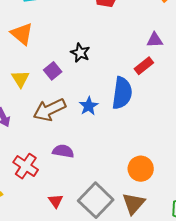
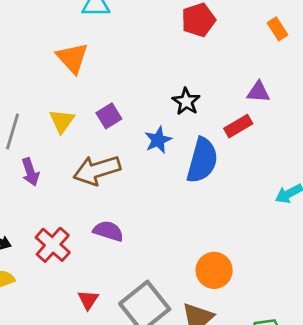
black star: (80, 53) -> (186, 101), moved
blue star: (89, 106) -> (158, 140), moved

